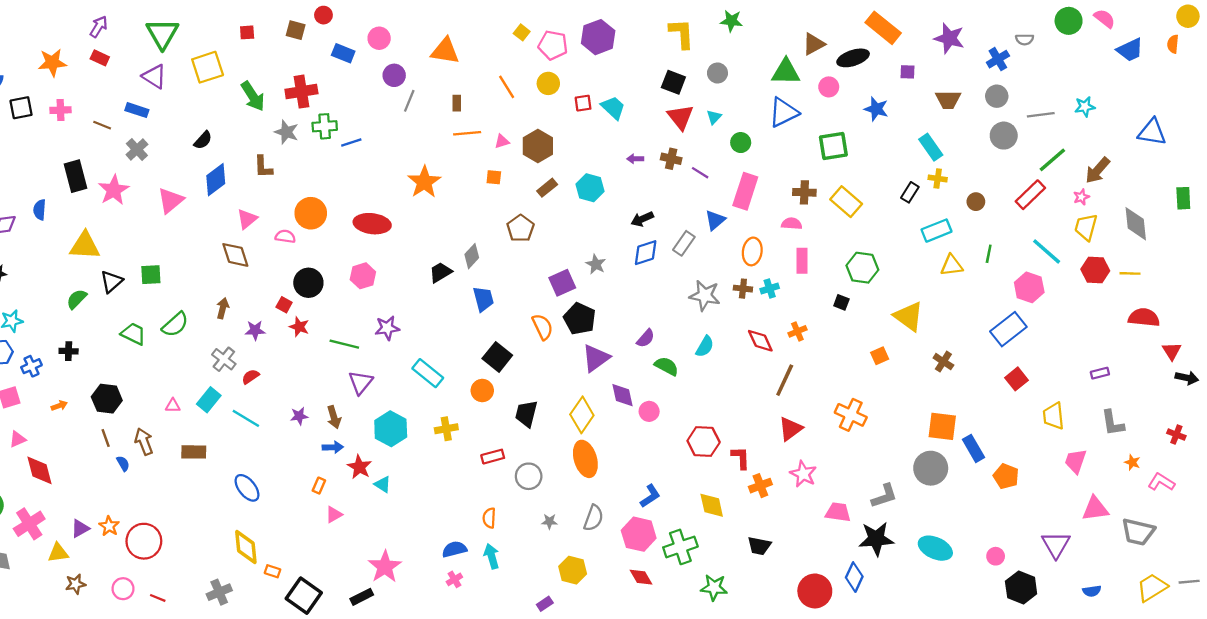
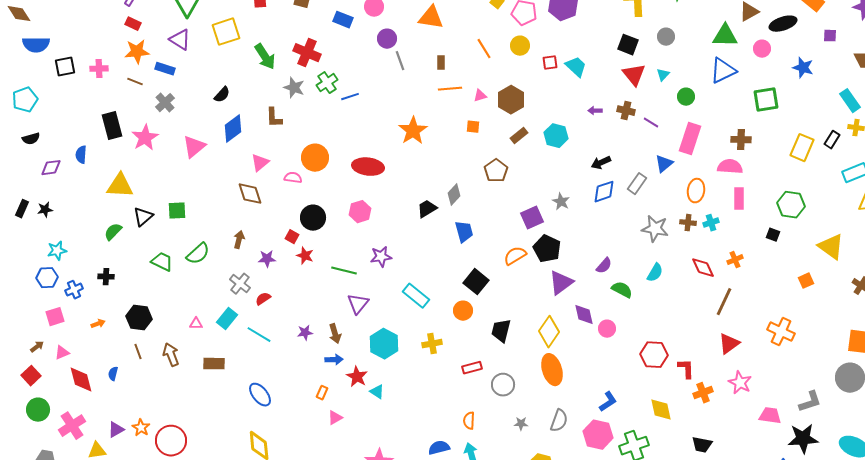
orange star: (52, 63) -> (137, 52), moved
red cross: (301, 92) -> (307, 53), turned 32
gray line: (409, 101) -> (400, 61), turned -42
green cross: (325, 126) -> (327, 83), turned -30
yellow rectangle: (846, 202) -> (802, 148), moved, turned 72
pink semicircle: (792, 224) -> (730, 167), size x1.4
orange semicircle: (543, 327) -> (515, 256), turned -95
blue semicircle: (123, 464) -> (113, 374), moved, turned -136

